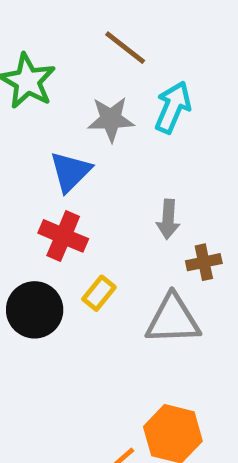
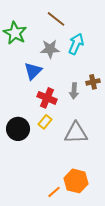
red cross: (63, 236) -> (47, 98), moved
brown cross: (204, 262) -> (93, 82), moved

